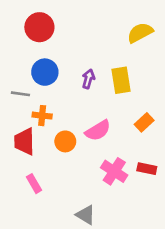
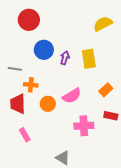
blue circle: (45, 72) -> (44, 50), moved
red rectangle: (147, 169) -> (111, 116), moved
pink cross: (114, 171) -> (84, 126), turned -36

